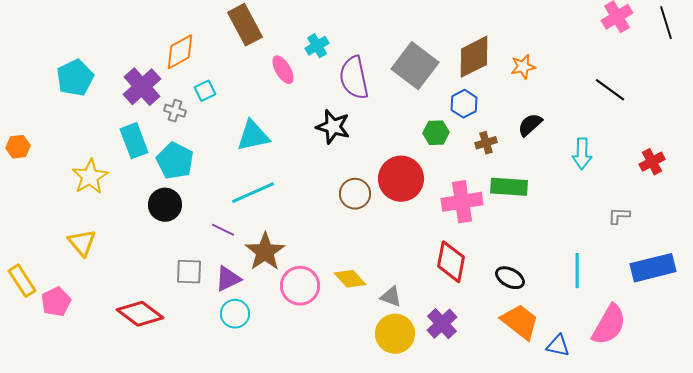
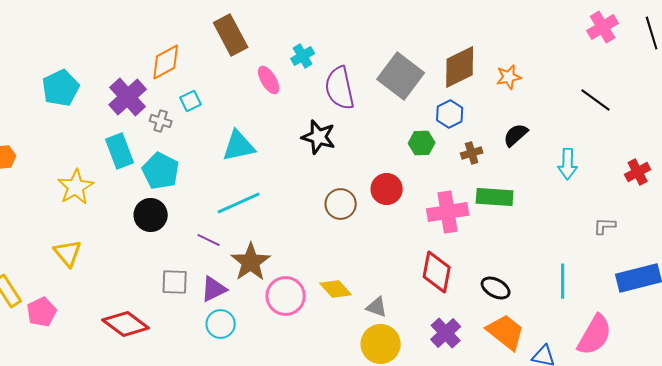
red circle: (401, 179) -> (387, 189), size x0.7
purple cross: (442, 324) -> (446, 333), moved

